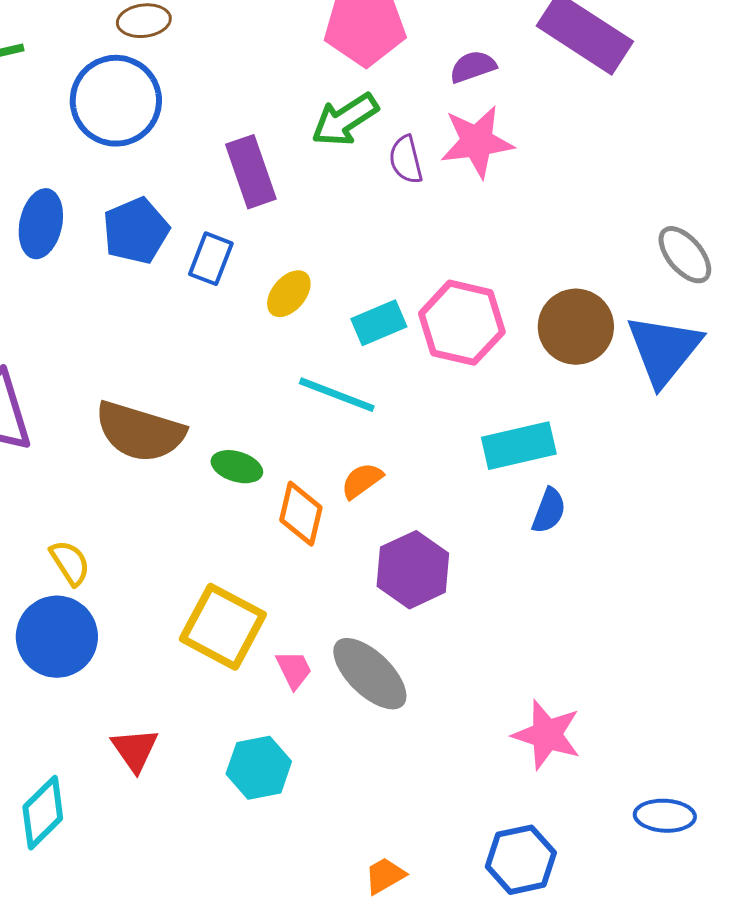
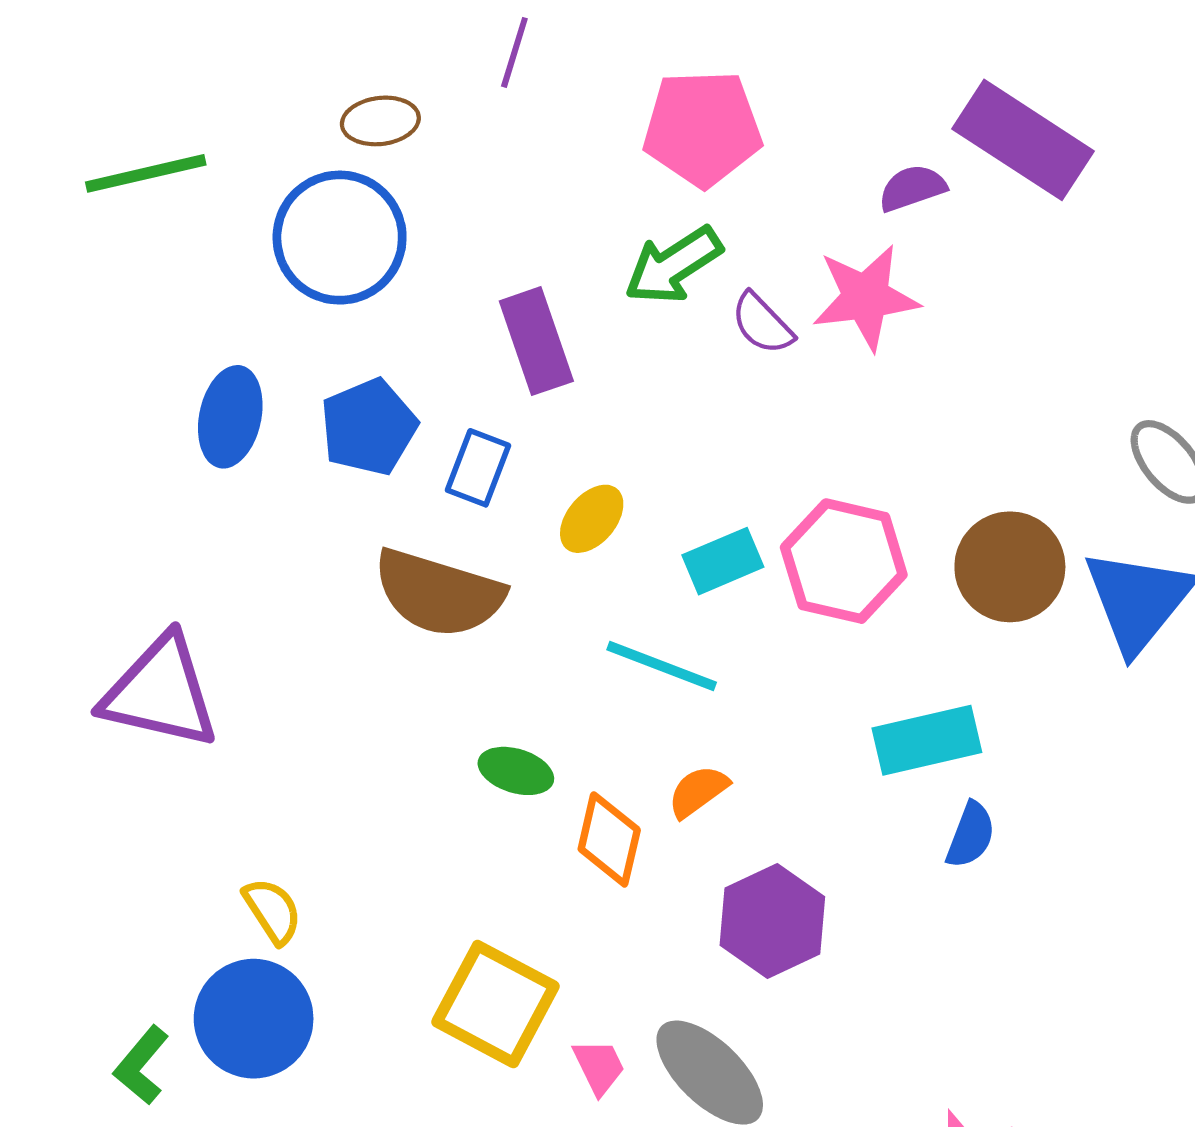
purple semicircle: (473, 67) -> (912, 188), moved
purple semicircle: (406, 160) -> (762, 324), turned -30
brown semicircle: (140, 432) -> (439, 593), moved

